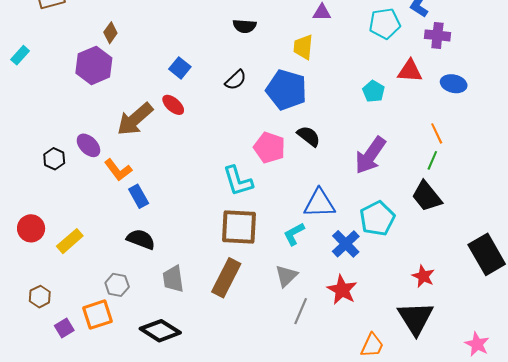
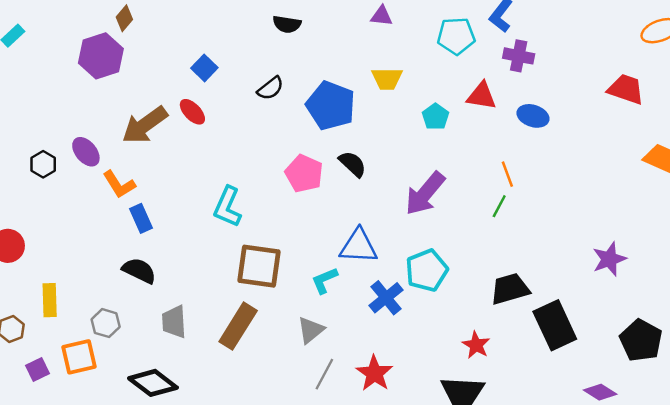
yellow trapezoid: (303, 47) -> (387, 79), moved, turned -100
cyan L-shape: (238, 181) -> (227, 207), moved, turned 36
black trapezoid: (427, 196) -> (510, 289), moved, turned 108
yellow rectangle: (70, 241) -> (50, 300), moved, turned -56
red star: (342, 290) -> (374, 373), moved

